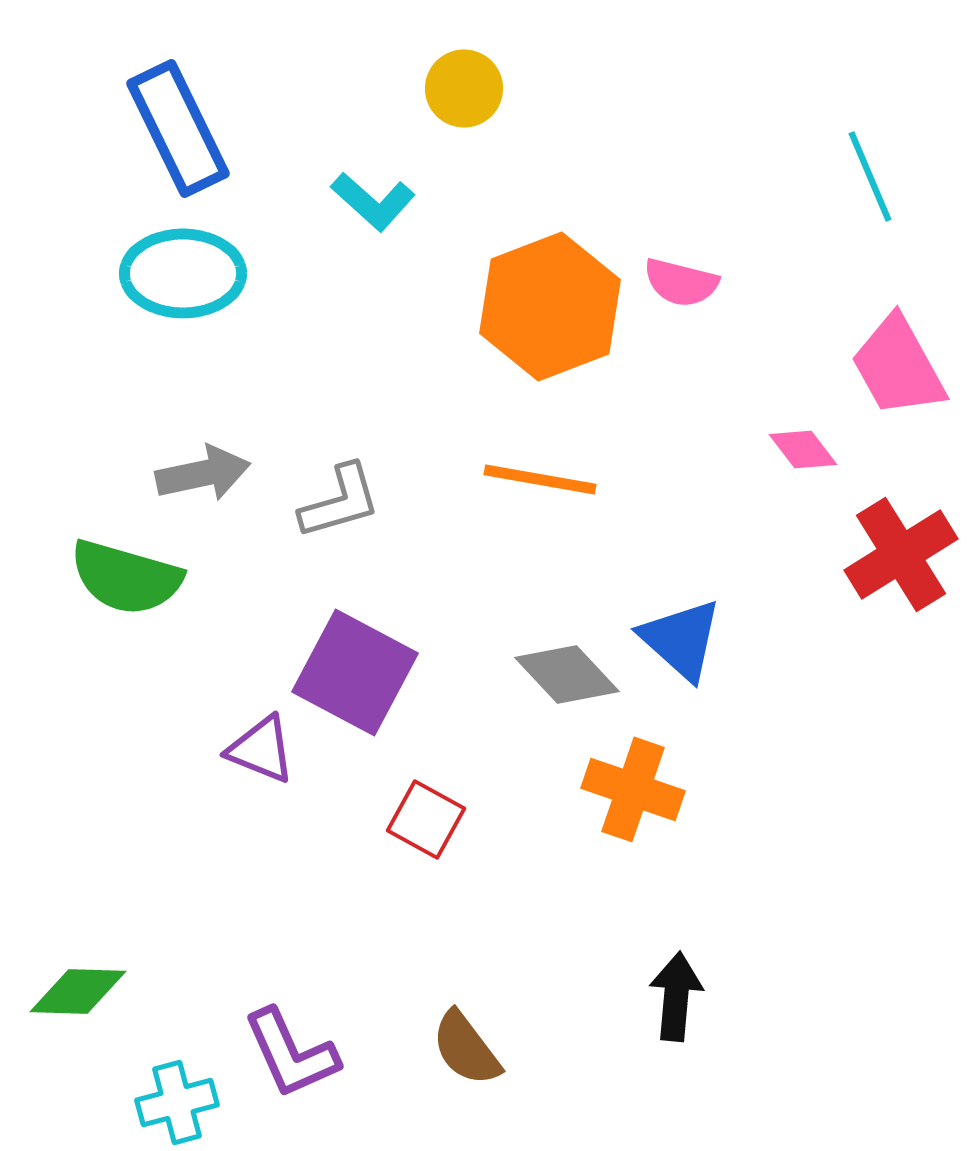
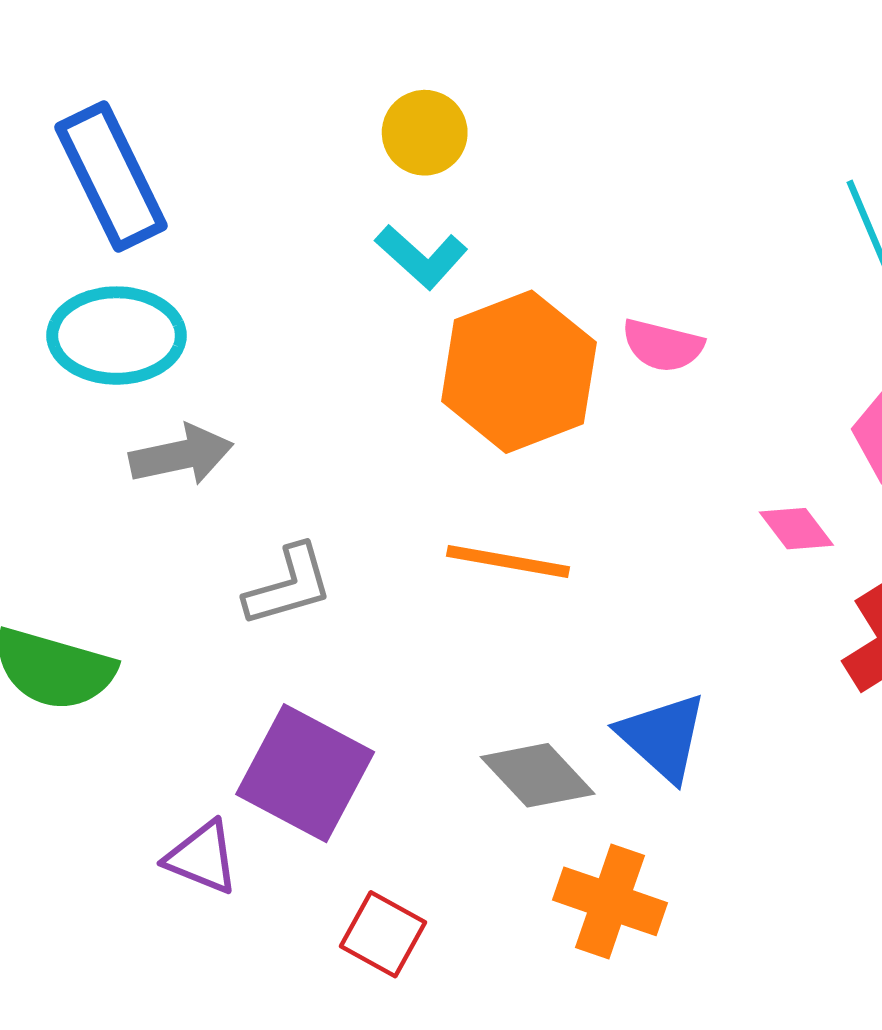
cyan L-shape: (373, 201) -> (421, 257), moved
gray arrow: (203, 473) -> (181, 455), moved

